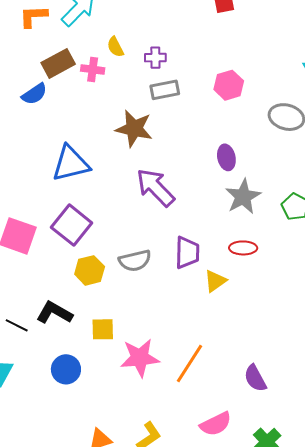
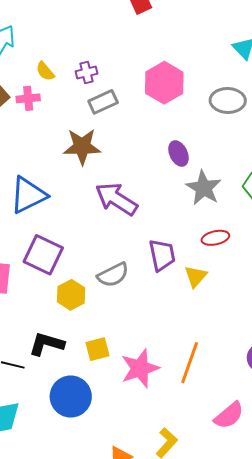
pink hexagon: (229, 85) -> (164, 83), size x1.4
blue circle: (66, 369) -> (71, 397), size x1.4

